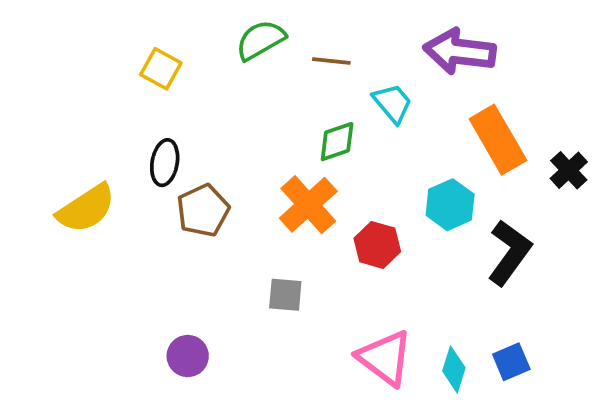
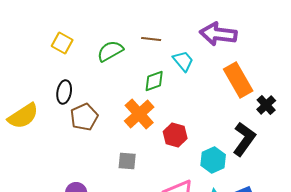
green semicircle: (260, 40) -> (110, 51), moved
black cross: (569, 170) -> (266, 105), moved
cyan hexagon: (450, 205) -> (213, 160), moved

